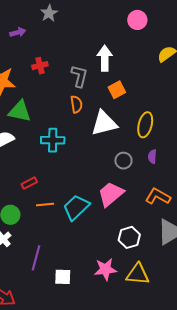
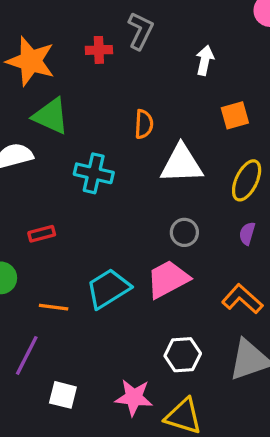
white arrow: (105, 58) -> (205, 60), size x0.7
gray L-shape: (79, 76) -> (140, 31), moved
orange square: (117, 90) -> (235, 115), moved
gray circle: (123, 161) -> (184, 232), moved
orange line: (45, 204) -> (54, 307), moved

